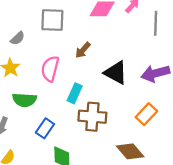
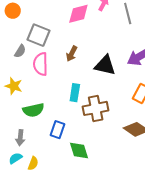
gray square: (52, 20) -> (38, 35), turned 35
gray semicircle: (17, 38) -> (20, 51), moved
pink semicircle: (50, 69) -> (41, 64), moved

